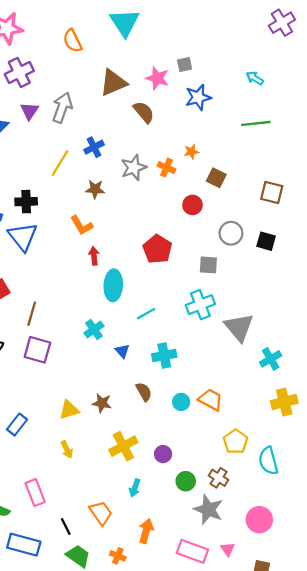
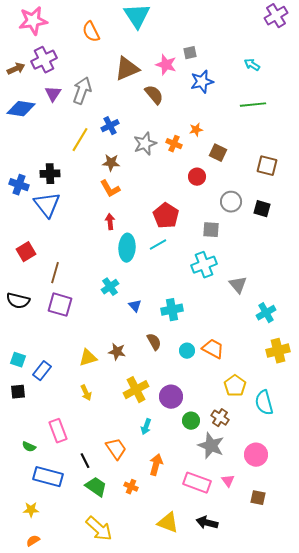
orange L-shape: (82, 225) -> (110, 189), moved
cyan line: (146, 314) -> (158, 245), moved
gray triangle: (239, 327) -> (238, 285), size x0.7
purple circle: (163, 454) -> (171, 397), size x1.5

